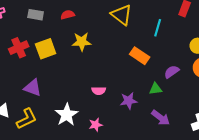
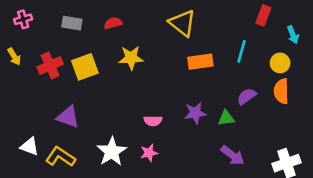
cyan line: (158, 28) -> (242, 51), moved
orange rectangle: (140, 56) -> (200, 62), moved, turned -42
purple star: (129, 101) -> (195, 113), moved
yellow L-shape: (27, 119) -> (60, 157), turned -120
pink star: (96, 125) -> (149, 153), moved

